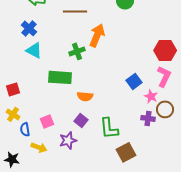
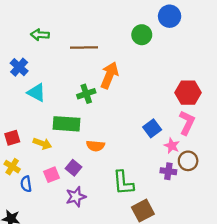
blue cross: (29, 28) -> (19, 67), moved
purple square: (81, 120) -> (74, 168), moved
yellow arrow: (39, 147) -> (42, 143), moved

